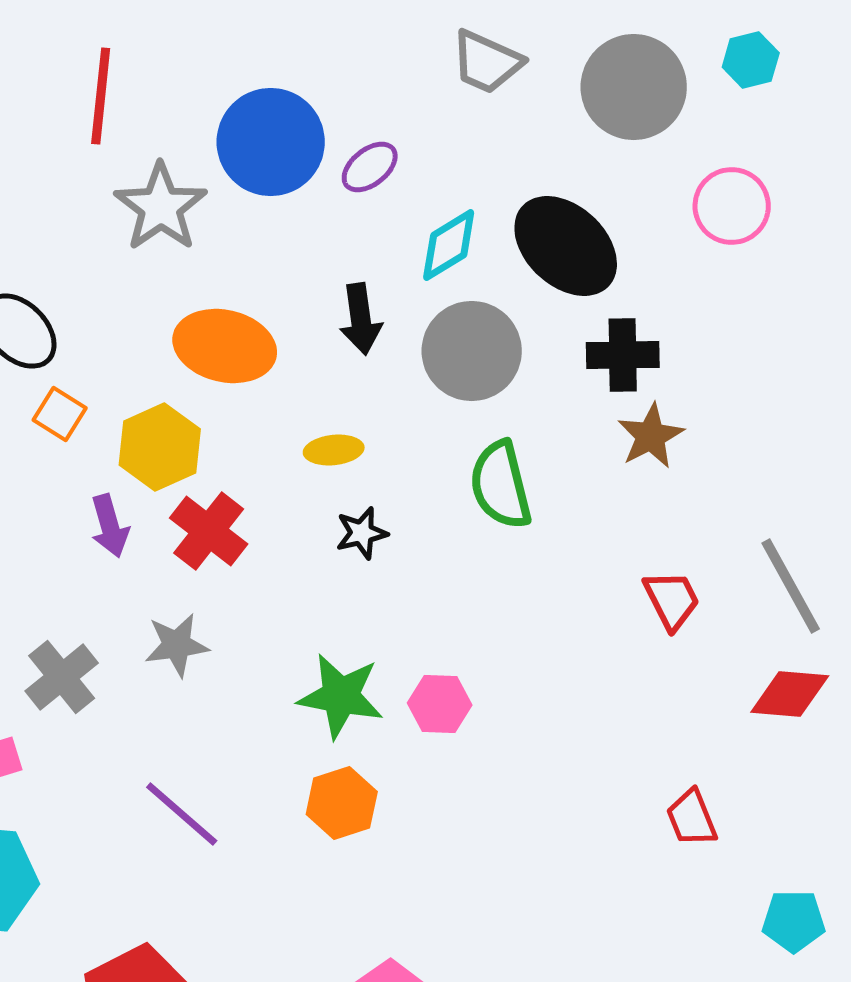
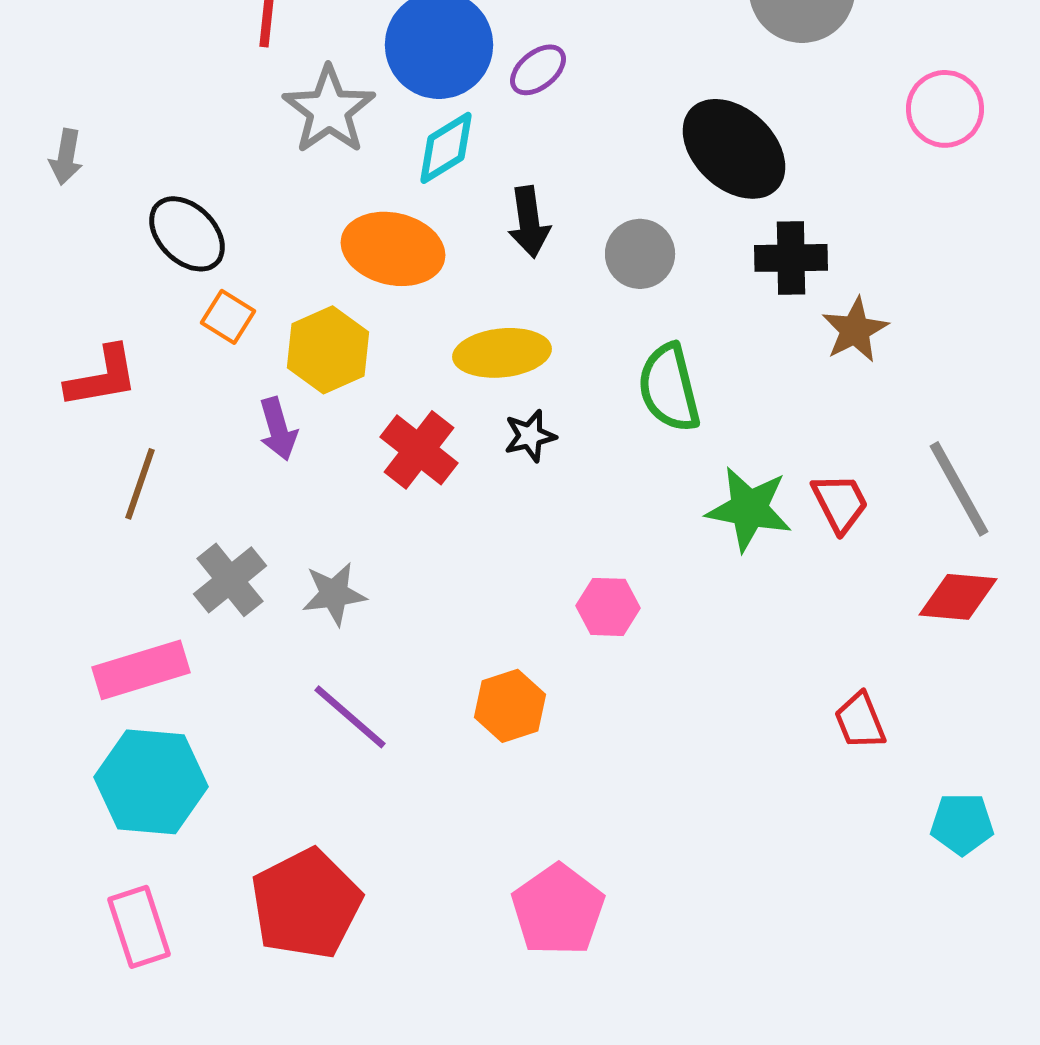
pink circle: (732, 206) -> (945, 109), moved
cyan diamond: (449, 245) -> (446, 148), moved
gray circle: (472, 351) -> (640, 254), size x0.7
brown star: (651, 436) -> (855, 330), moved
yellow ellipse: (334, 450) -> (502, 353), size x1.6
red cross: (209, 531) -> (419, 450), moved
gray star: (177, 645) -> (334, 594), moved
green star: (341, 696) -> (749, 509), moved

